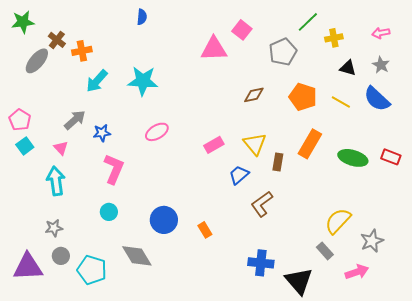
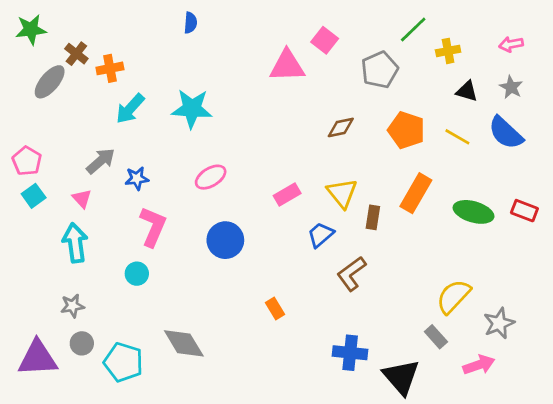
cyan circle: (109, 212) -> (137, 274), moved
blue circle: (164, 220) -> (225, 240), moved

